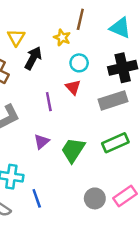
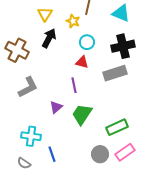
yellow triangle: (16, 38) -> (45, 14), moved
red triangle: (73, 87) -> (82, 62), turned -32
purple line: (49, 102) -> (74, 85), moved
green rectangle: (115, 143) -> (117, 127), moved

